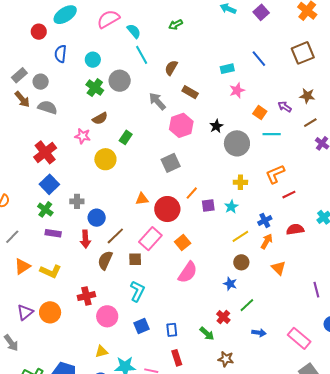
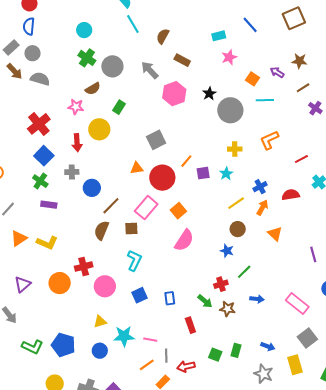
blue semicircle: (61, 54) -> (29, 26), moved
gray circle: (120, 81) -> (112, 66), moved
gray square: (171, 163) -> (156, 140), moved
red line: (289, 195) -> (301, 159), moved
red arrow: (85, 239) -> (77, 143), moved
orange circle: (50, 312) -> (60, 283), moved
red cross: (223, 317) -> (221, 284), turned 32
red rectangle: (177, 358) -> (190, 325), moved
brown star: (226, 359) -> (227, 309), moved

